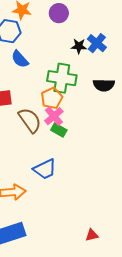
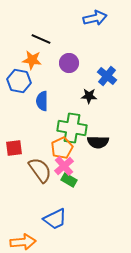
blue cross: (97, 43) -> (107, 76), moved
blue semicircle: (20, 59) -> (42, 101), moved, turned 42
black semicircle: (104, 85) -> (98, 142), moved

